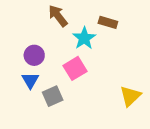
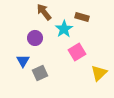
purple circle: (34, 55) -> (35, 38), moved
pink square: (75, 68) -> (77, 52), moved

